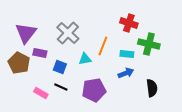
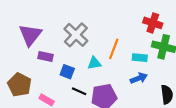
red cross: (129, 23) -> (153, 23), moved
brown pentagon: (19, 63) -> (20, 85), moved
black line: (61, 87) -> (79, 91), moved

